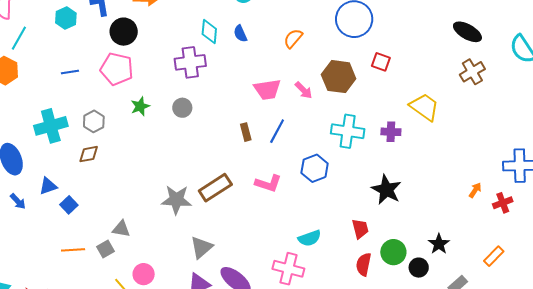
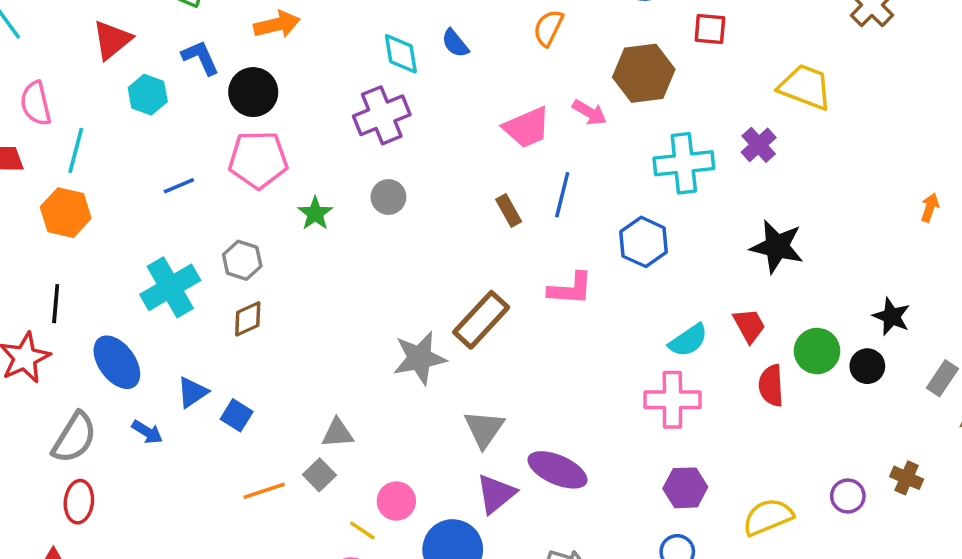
purple cross: (391, 132) -> (759, 145), turned -30
cyan semicircle: (310, 238) -> (688, 340), moved
pink cross: (288, 269) -> (672, 400), moved

